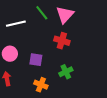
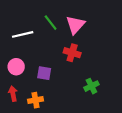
green cross: (66, 72) -> (91, 86), moved
orange cross: (41, 85) -> (36, 100), moved, turned -32

